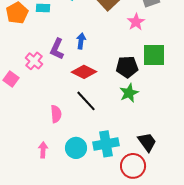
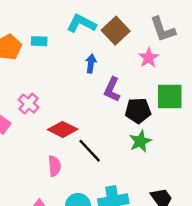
blue arrow: (81, 41) -> (91, 64), moved
purple L-shape: (57, 49) -> (112, 89), moved
red diamond: (84, 72) -> (63, 129), moved

